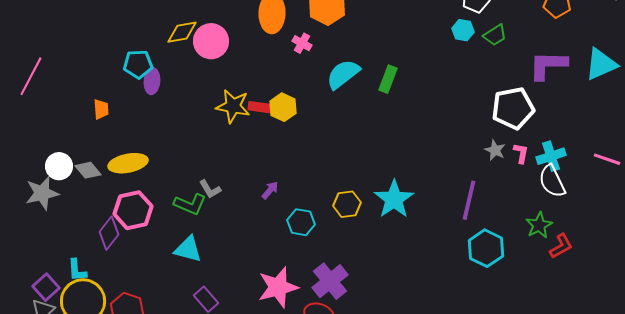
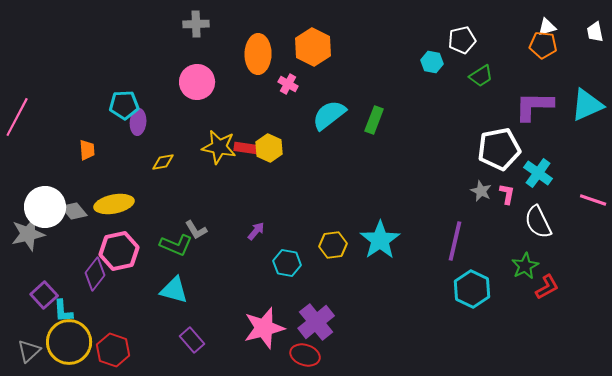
cyan hexagon: (463, 30) -> (432, 62), moved
yellow diamond: (182, 32) -> (163, 162), moved, size x0.7
cyan cross: (551, 156) -> (538, 173), moved, turned -36
white circle: (59, 166) -> (45, 207), size x1.5
purple square: (46, 287) -> (44, 295), moved

